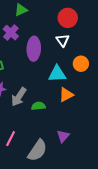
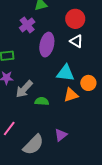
red circle: (68, 18) -> (75, 19), moved
white triangle: (63, 40) -> (76, 41), turned -32
orange circle: (81, 64) -> (88, 83), moved

